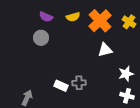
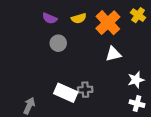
yellow cross: (129, 22) -> (138, 15), moved
gray circle: (41, 38) -> (58, 43), moved
white rectangle: (61, 86) -> (66, 93), size x1.5

